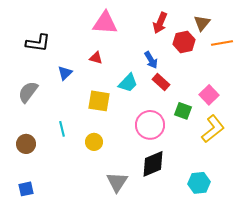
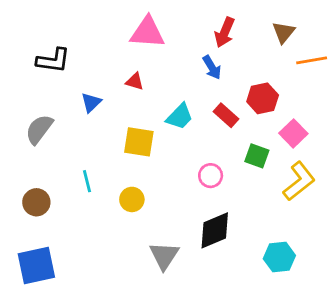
red hexagon: (184, 42) -> (263, 98), moved
blue arrow: (151, 60) -> (212, 67), moved
pink circle: (150, 125) -> (211, 176), size x0.6
blue square: (26, 189) -> (36, 265), size x1.8

